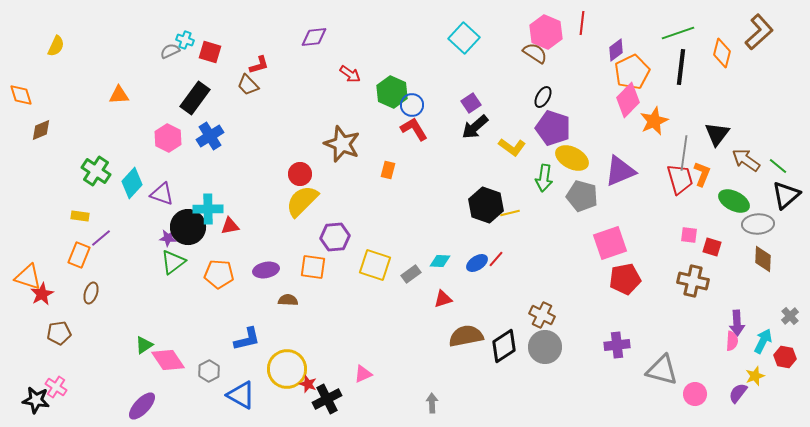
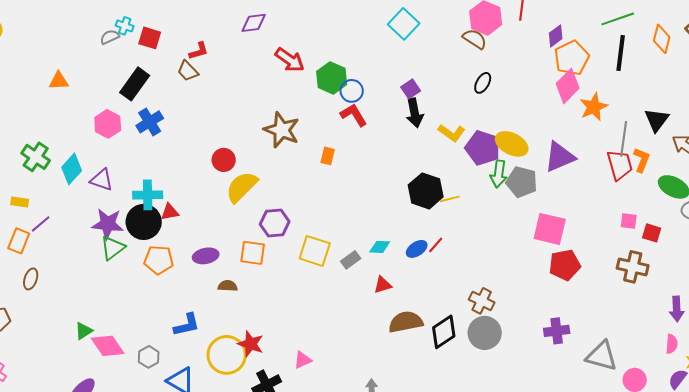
red arrow: (350, 74) -> (290, 60), size x1.4
black arrow: (475, 127) -> (415, 113), turned -60
purple pentagon: (553, 128) -> (483, 148), moved
red circle: (300, 174) -> (224, 160), moved
green arrow: (544, 178) -> (499, 174), moved
black circle: (188, 227) -> (144, 222), moved
purple star: (168, 238) -> (108, 224), size x1.8
pink square: (610, 243) -> (550, 229), turned 32
pink semicircle: (732, 341) -> (672, 344), moved
red star: (308, 384) -> (251, 344), moved, size x1.5

